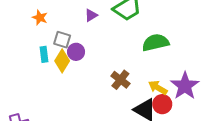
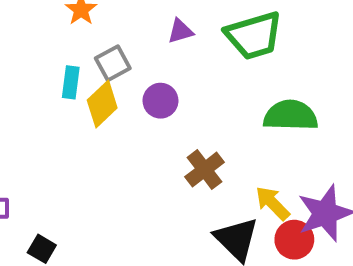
gray square: (62, 40) -> (113, 63), turned 30
purple circle: (76, 52) -> (160, 101), moved
red circle: (162, 104) -> (294, 240), moved

